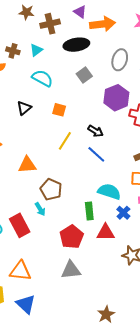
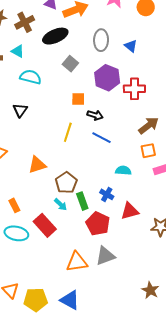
cyan triangle: (36, 50) -> (18, 51), turned -40
orange square: (59, 110) -> (78, 99), moved
brown pentagon: (51, 189) -> (66, 183), turned 30
cyan semicircle: (109, 192) -> (123, 170), size x0.7
green rectangle: (89, 211) -> (82, 201), moved
blue cross: (123, 213) -> (107, 194), moved
orange triangle: (20, 271) -> (77, 262), moved

